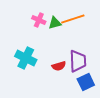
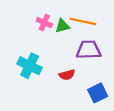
orange line: (73, 19) -> (83, 21), turned 30
purple trapezoid: (78, 61) -> (89, 50), moved, turned -90

